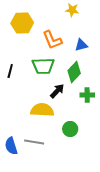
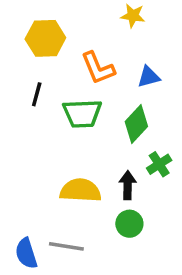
black line: (10, 71) -> (37, 94), moved
black arrow: (57, 91) -> (128, 185), moved, turned -42
green cross: (87, 95) -> (159, 164), turned -32

